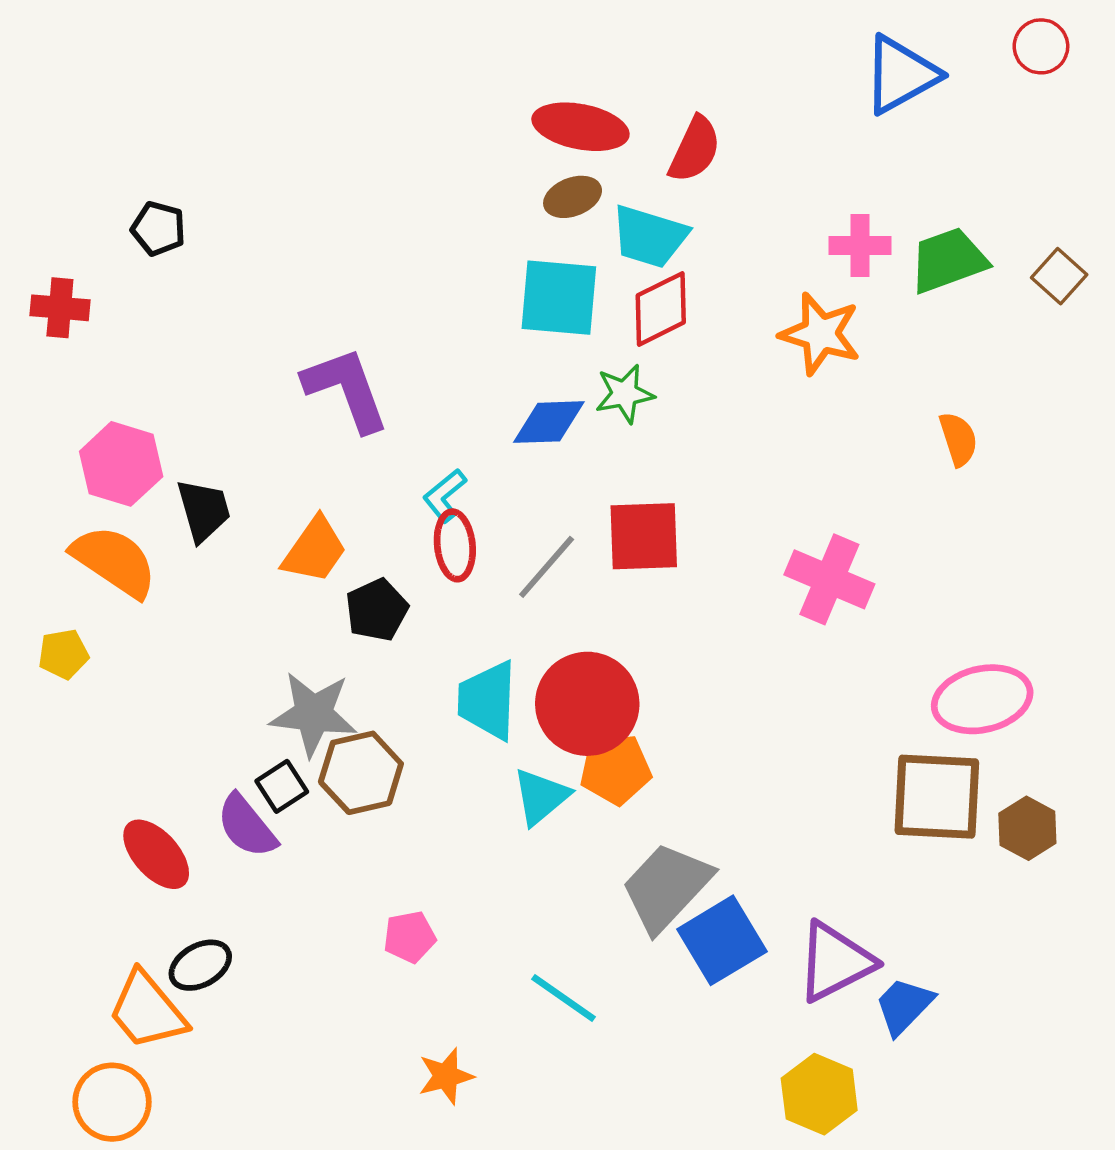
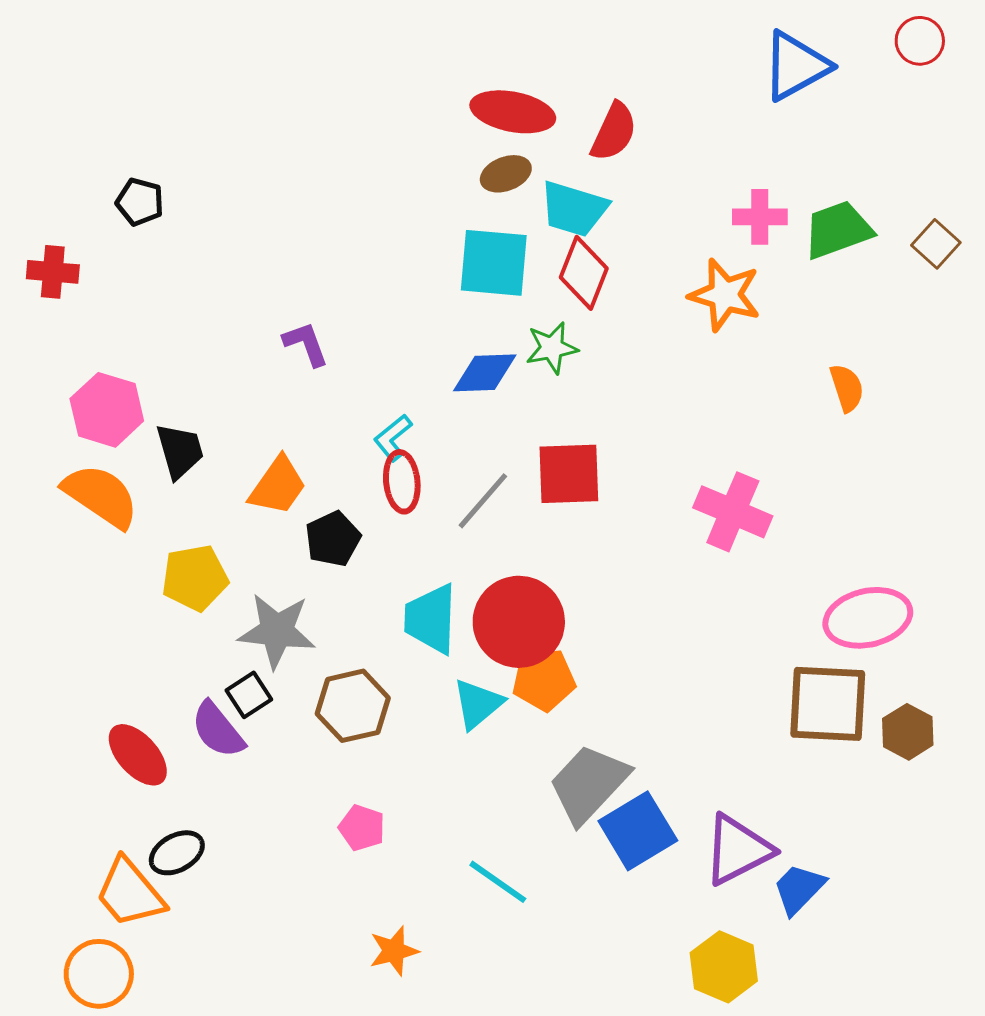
red diamond: (661, 309) -> (584, 273), turned -42
purple L-shape: (346, 389) -> (306, 344), size x0.6
yellow pentagon: (63, 654) -> (195, 578), moved, size x1.5
brown hexagon: (361, 773) -> (353, 706), moved
pink pentagon: (410, 937) -> (362, 828), turned 30

